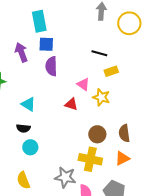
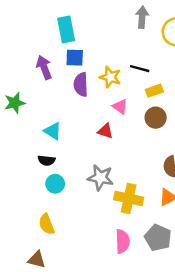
yellow star: (101, 97) -> (110, 77), moved
brown circle: (97, 134) -> (156, 118), moved
gray star: (65, 177) -> (100, 178), moved

